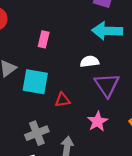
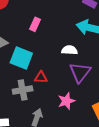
gray cross: (37, 133) -> (23, 90), moved

